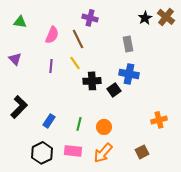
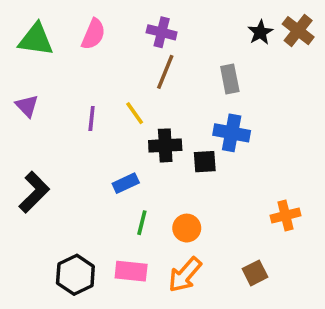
green triangle: (20, 22) -> (36, 40), size x1.5
pink semicircle: (52, 35) -> (93, 34), moved
brown line: (78, 39) -> (165, 72), moved, turned 48
black square: (114, 90) -> (205, 162), turned 32
blue rectangle: (49, 121) -> (126, 183), moved, turned 32

